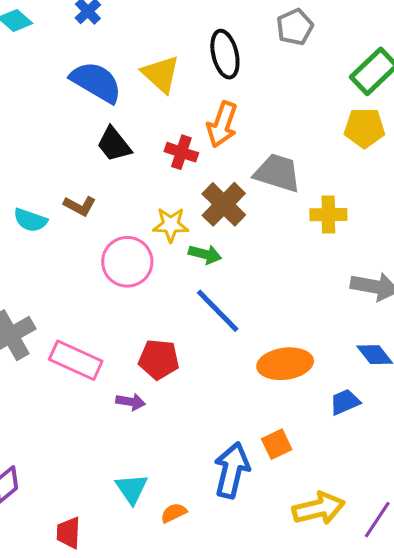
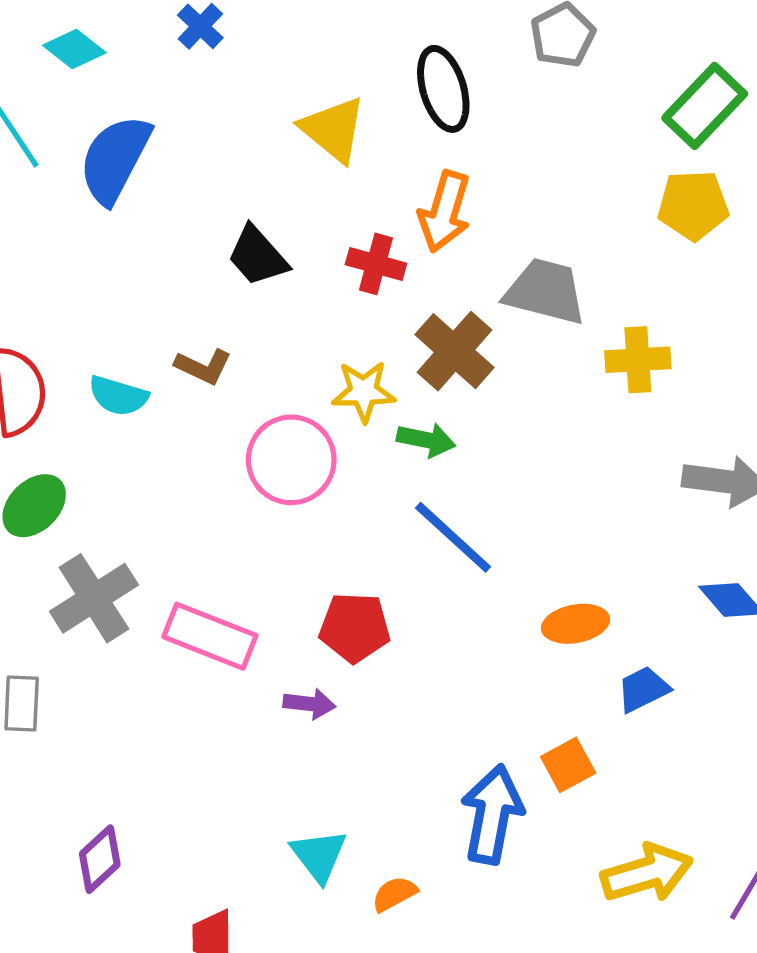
blue semicircle: (96, 82) -> (115, 159), moved, turned -90
orange ellipse: (285, 364) -> (576, 624), size x0.7
blue trapezoid: (345, 402) -> (643, 689), moved

